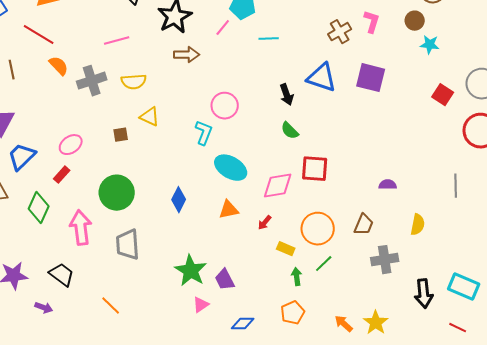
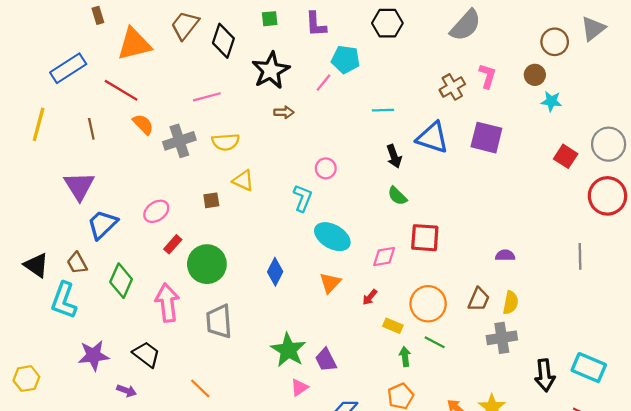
cyan line: (269, 39) -> (383, 110), moved
brown arrow: (187, 55) -> (284, 112), size x0.7
pink circle: (225, 106) -> (326, 168), size x0.7
red rectangle: (62, 175) -> (173, 244), moved
pink diamond: (278, 186) -> (384, 256), size x0.7
orange triangle: (229, 210) -> (330, 283), turned -35
yellow semicircle: (418, 225) -> (511, 303), moved
green line: (324, 264) -> (435, 342), turned 72

